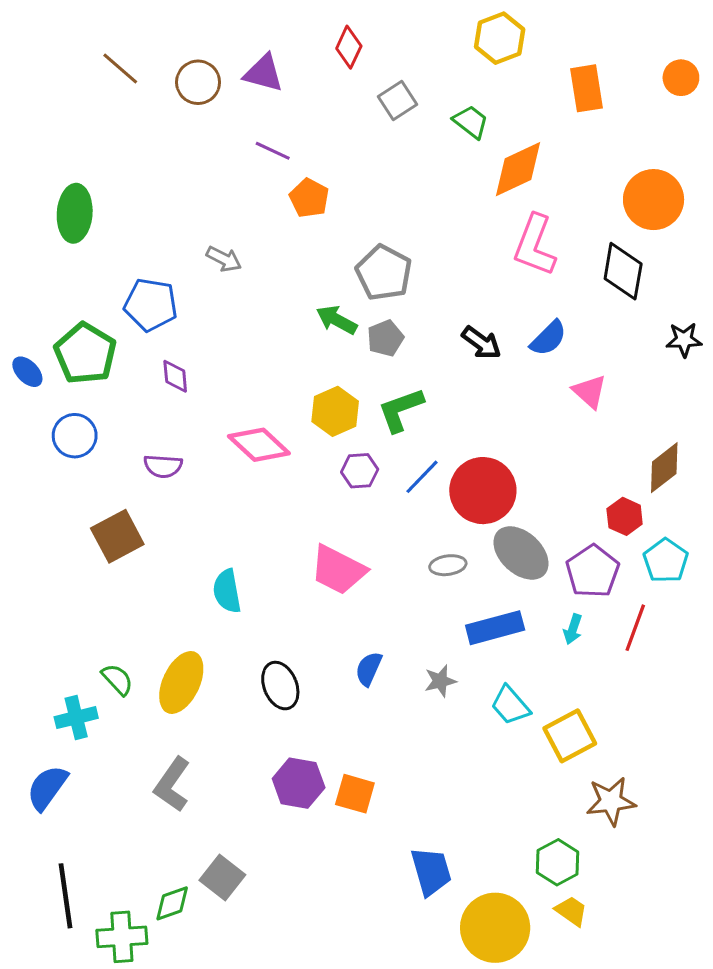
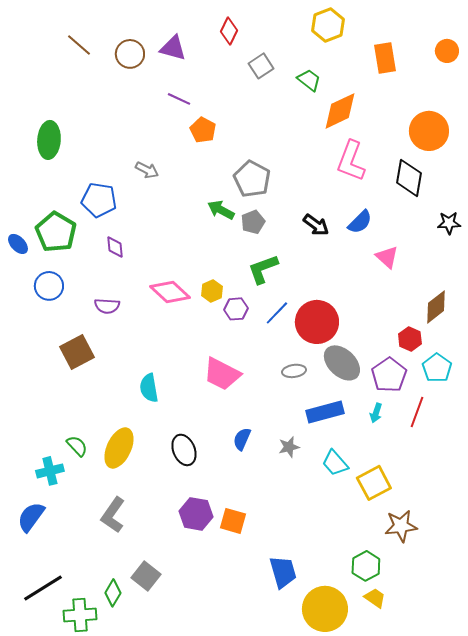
yellow hexagon: (335, 411) -> (212, 291), moved, size x0.7
black line: (66, 896) -> (43, 588), turned 66
green diamond: (172, 903) -> (113, 593), turned -40

